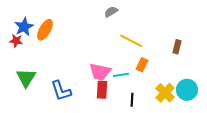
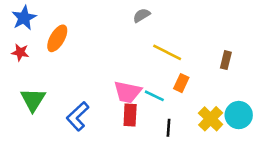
blue star: (24, 27) -> (24, 18), moved
cyan line: (121, 75) -> (154, 96), turned 35
blue L-shape: (61, 91) -> (78, 116), turned 65

